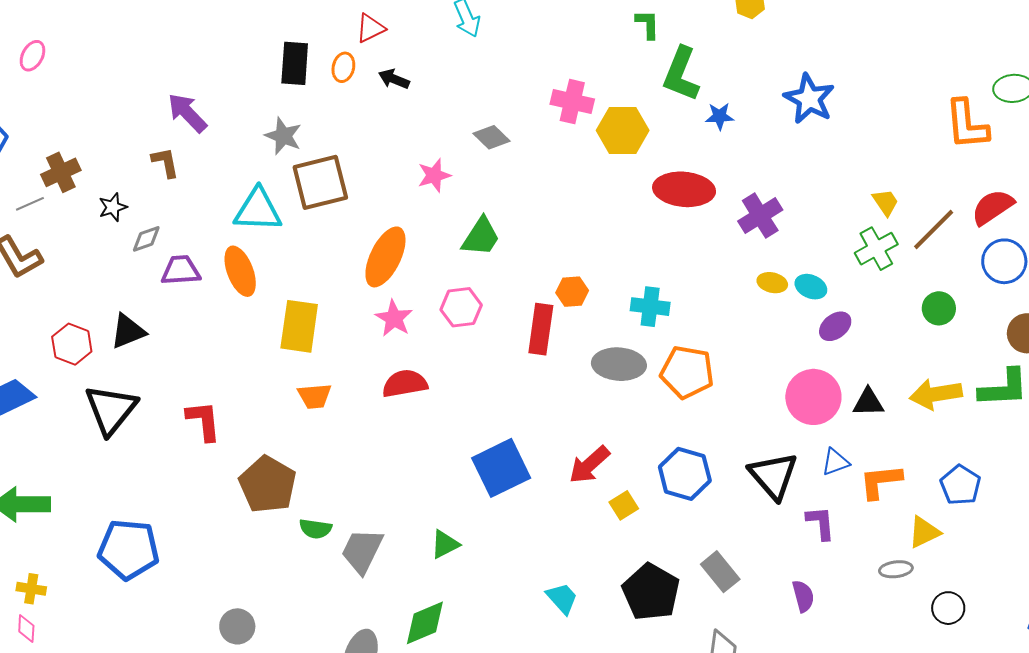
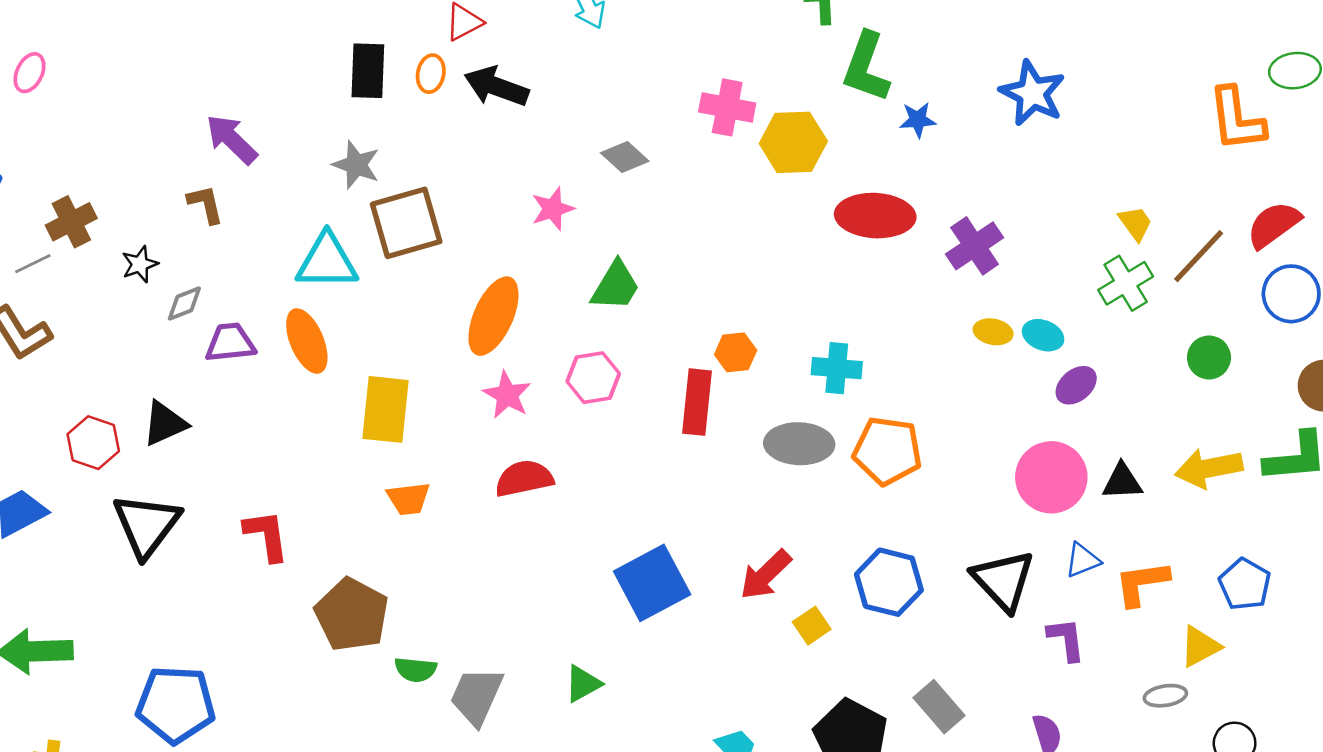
black arrow: (394, 79) -> (496, 87), size x1.6

